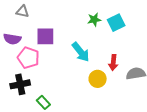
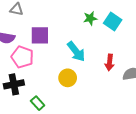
cyan square: (116, 23) -> (113, 21), turned -30
yellow circle: (98, 79) -> (68, 78), moved

